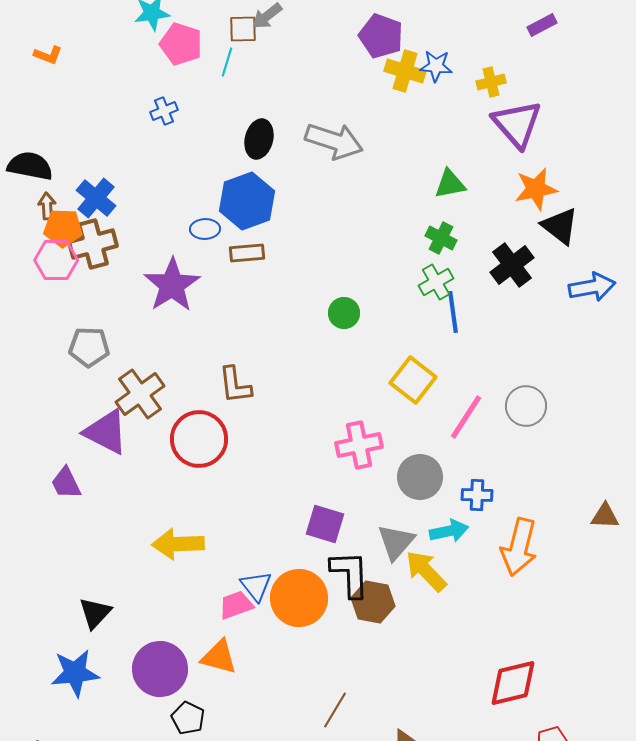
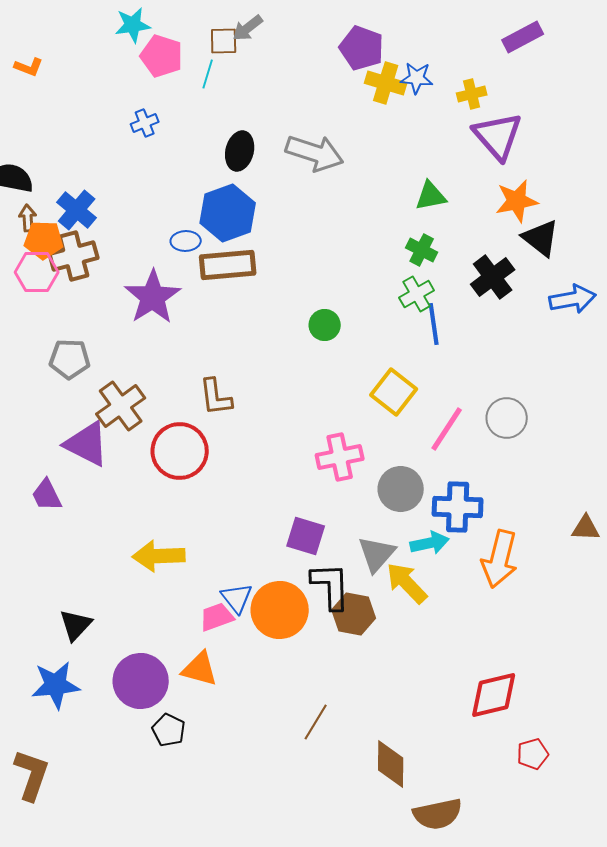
purple rectangle: (542, 25) -> (523, 37), size x1.4
brown rectangle: (247, 253) -> (228, 265), size x1.6
blue cross: (477, 495) -> (458, 507), size x1.6

